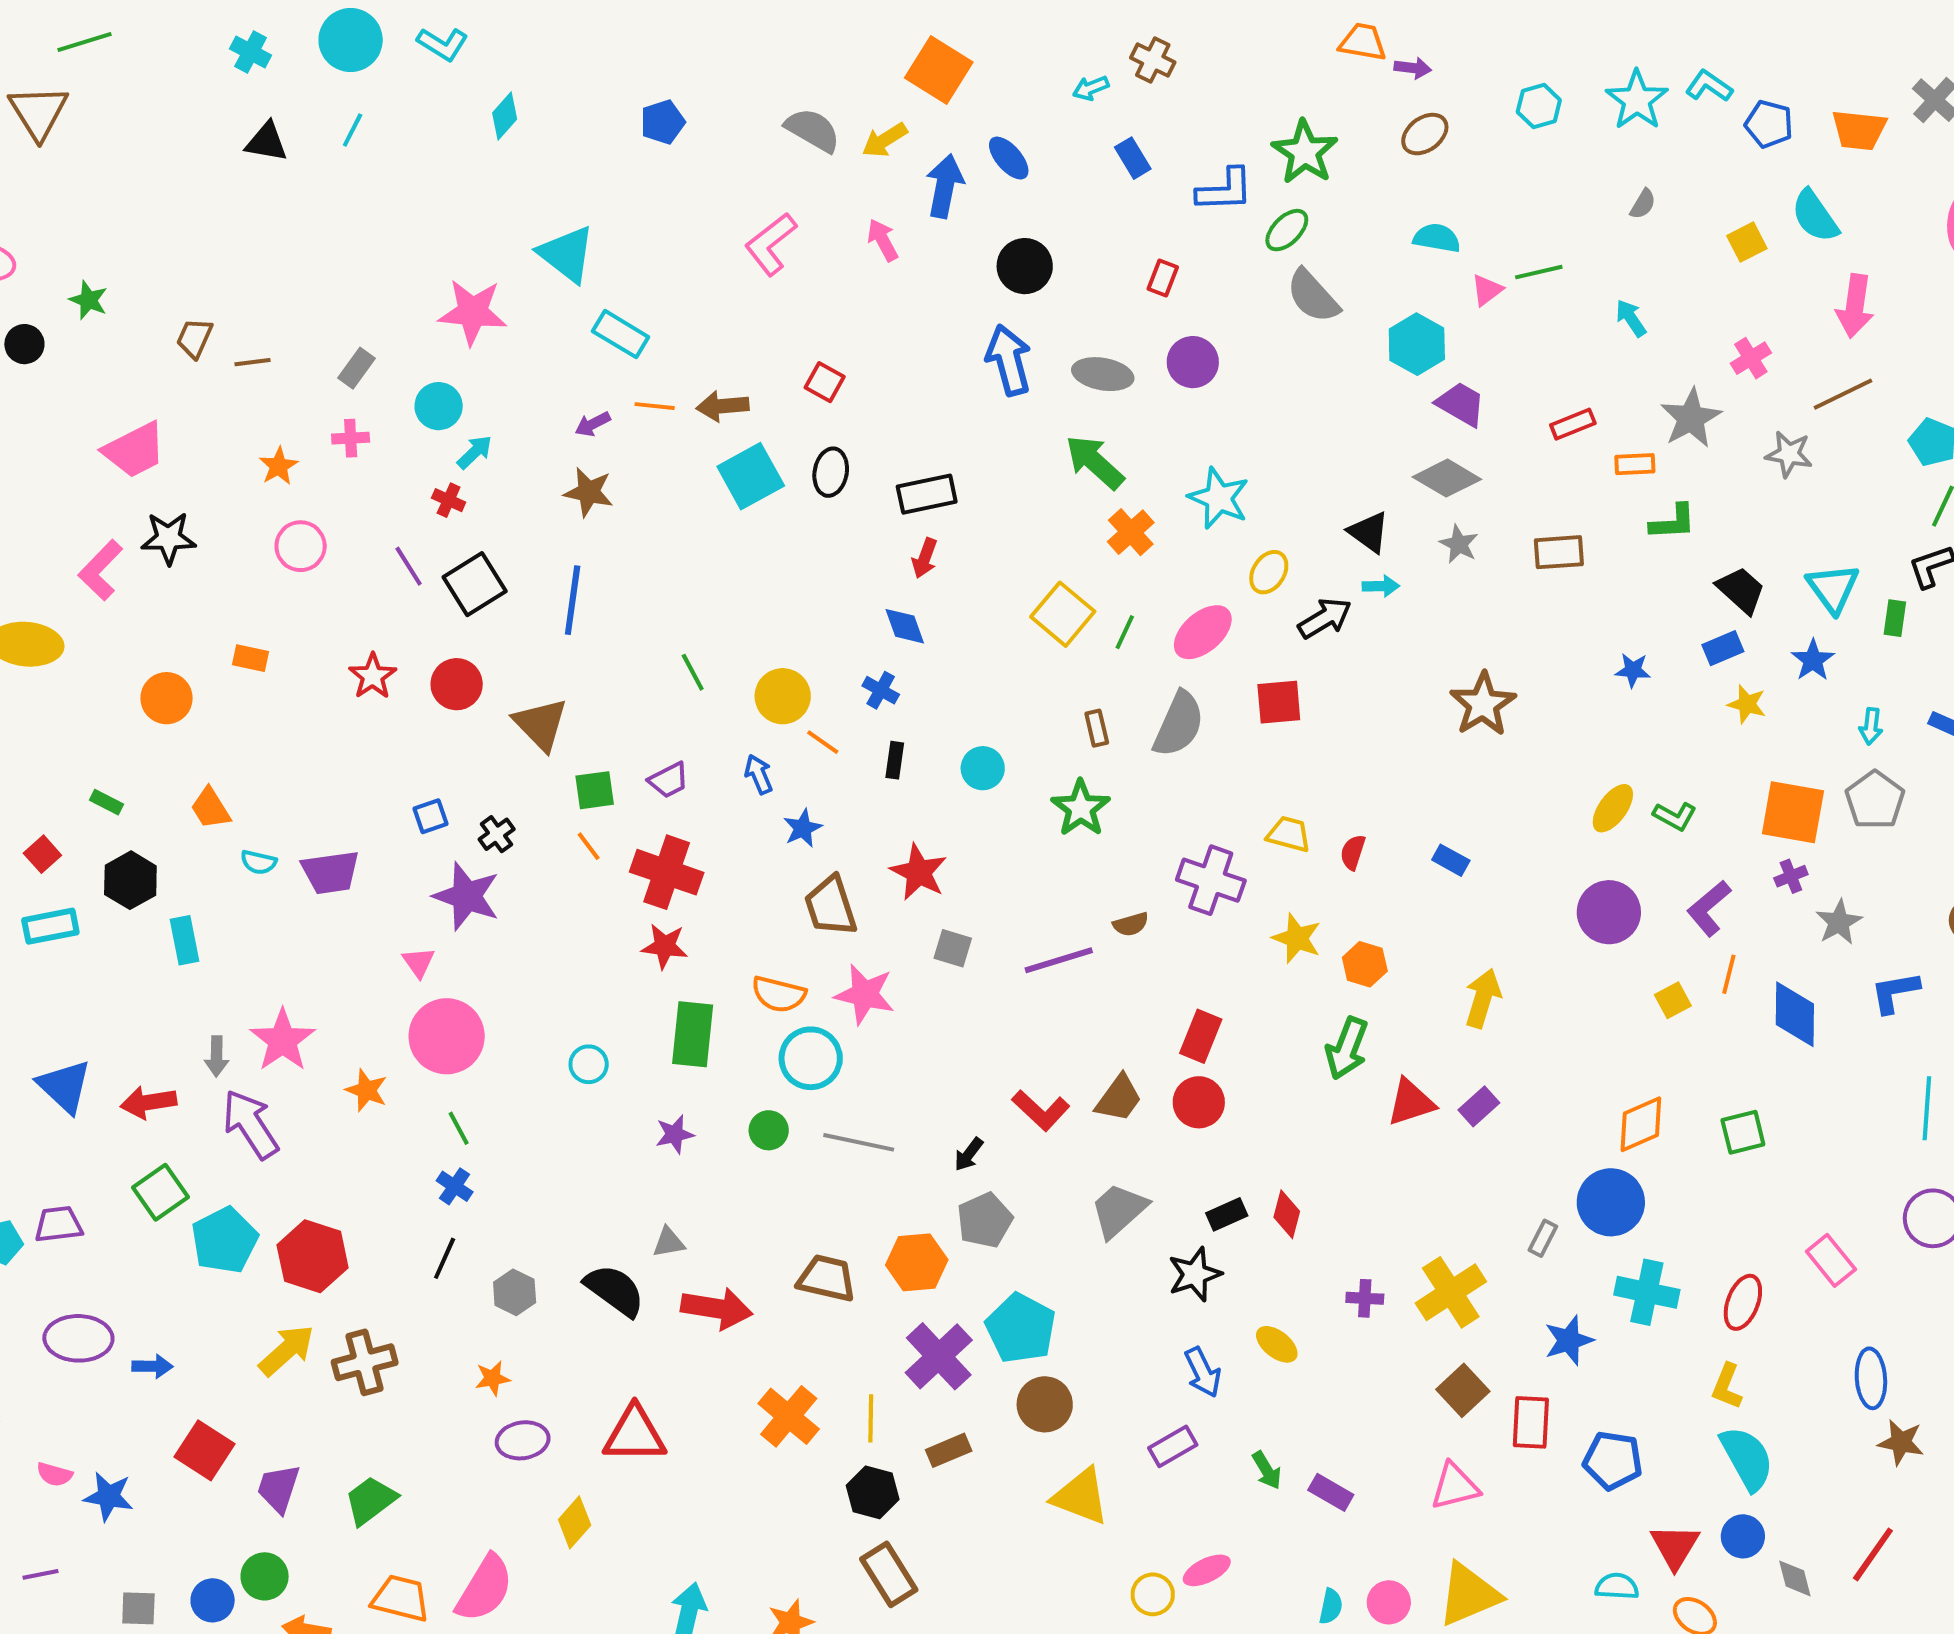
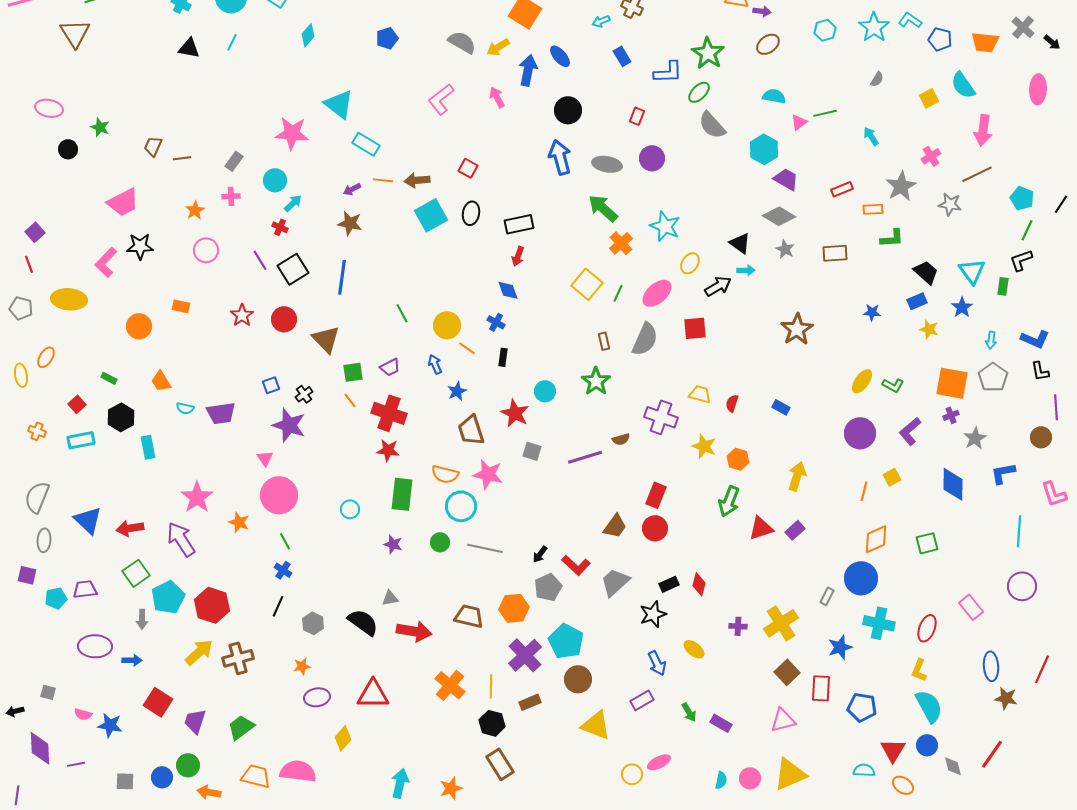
cyan circle: (983, 768) -> (545, 391), moved
orange line: (1729, 974) -> (864, 491), moved
gray arrow: (217, 1056) -> (142, 619), moved
red L-shape: (1041, 1110) -> (576, 565), moved
purple star: (675, 1134) -> (393, 544), turned 30
pink semicircle: (485, 1588) -> (298, 771), turned -114

